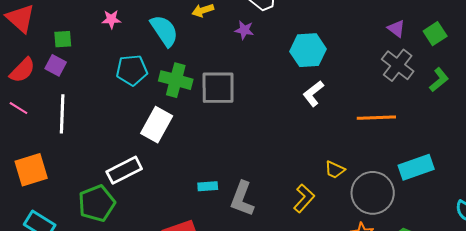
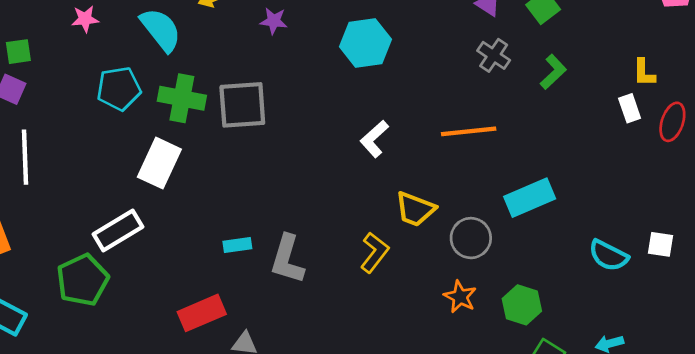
gray cross: (398, 65) -> (494, 55), size x0.7
white L-shape: (313, 93) -> (374, 139), moved
yellow trapezoid: (335, 170) -> (415, 209), size x1.4
gray circle: (373, 193) -> (471, 238), size x0.7

